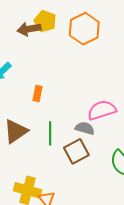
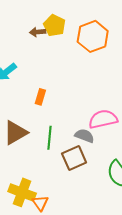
brown arrow: (29, 29) -> (38, 32), size x0.7

